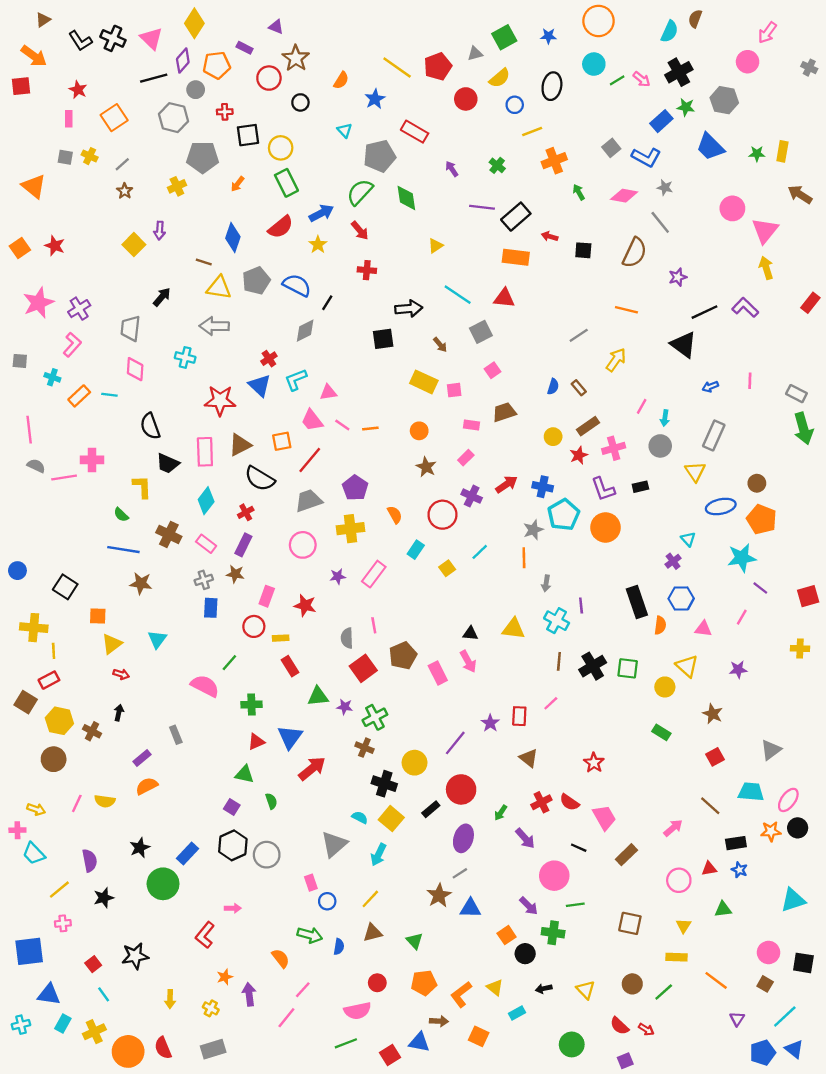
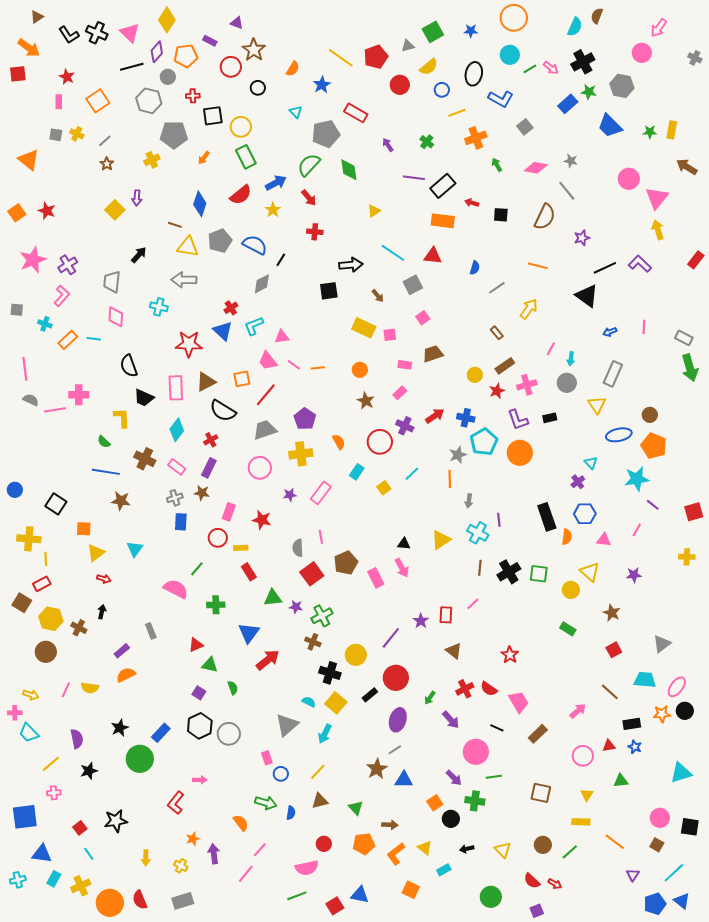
blue L-shape: (646, 157) -> (501, 99), moved
blue semicircle: (553, 387) -> (475, 268), moved
yellow triangle: (513, 629) -> (441, 540), turned -40
red triangle: (256, 742) -> (196, 645), moved
brown arrow: (439, 1021) -> (390, 825), moved

